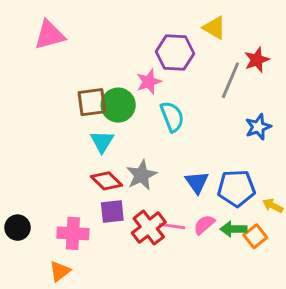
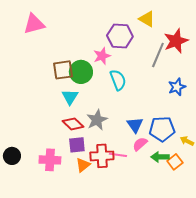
red star: (257, 60) -> (176, 41), size x1.4
pink semicircle: (204, 225) -> (140, 144), moved
red cross: (149, 228) -> (102, 156), turned 35
orange triangle: (60, 271) -> (83, 165), moved

